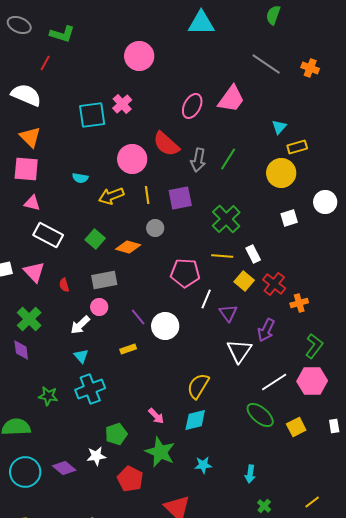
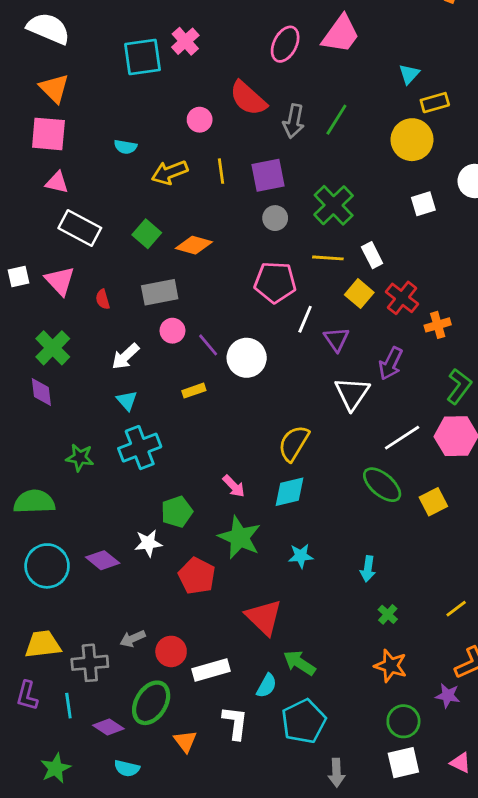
pink circle: (132, 159) -> (200, 120), size x0.6
gray circle: (155, 228) -> (275, 218), moved
pink circle: (99, 307) -> (172, 331), moved

